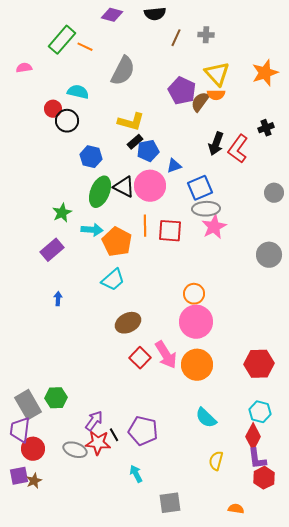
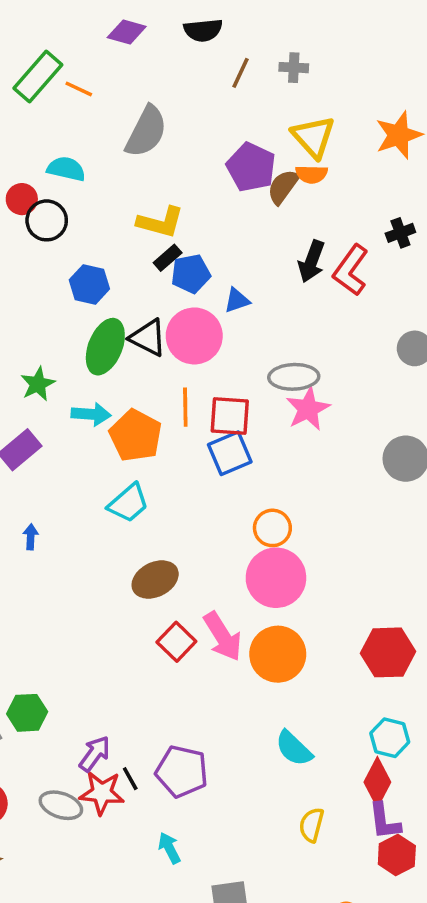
blue square: (200, 188) -> (230, 453), moved

